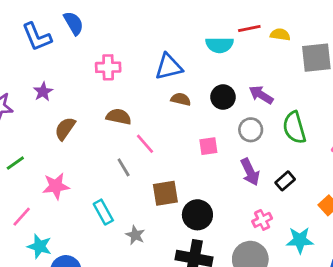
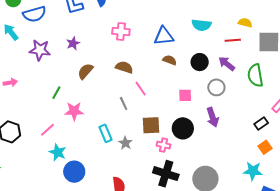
red line: (249, 28) -> (233, 40), moved
green semicircle: (294, 128) -> (255, 75), moved
green line: (15, 163) -> (56, 93), moved, turned -32
black rectangle: (285, 181) -> (261, 124), moved
black circle: (197, 215) -> (183, 128), moved
pink cross: (262, 220) -> (163, 145), moved, turned 32
gray star: (135, 235) -> (125, 143), moved
cyan star: (300, 240) -> (253, 171), moved

